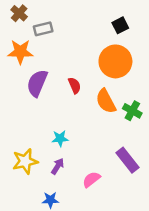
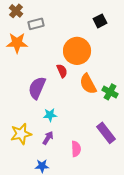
orange circle: (115, 61) -> (77, 51), moved
purple semicircle: (37, 83) -> (37, 88), moved
pink semicircle: (91, 179) -> (76, 149), turned 126

